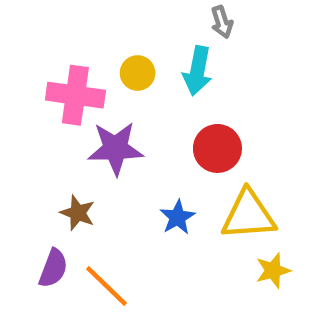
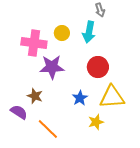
purple semicircle: (53, 268) -> (19, 112), moved, turned -78
yellow star: (273, 271) -> (96, 122), moved

